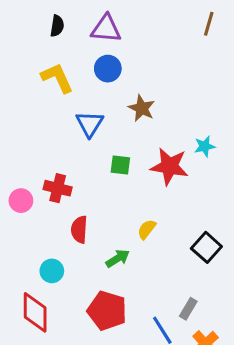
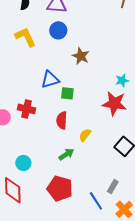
blue triangle: (90, 124) -> (50, 80), moved, turned 42
red star: (169, 166) -> (114, 104), moved
red semicircle: (79, 229) -> (62, 120), moved

